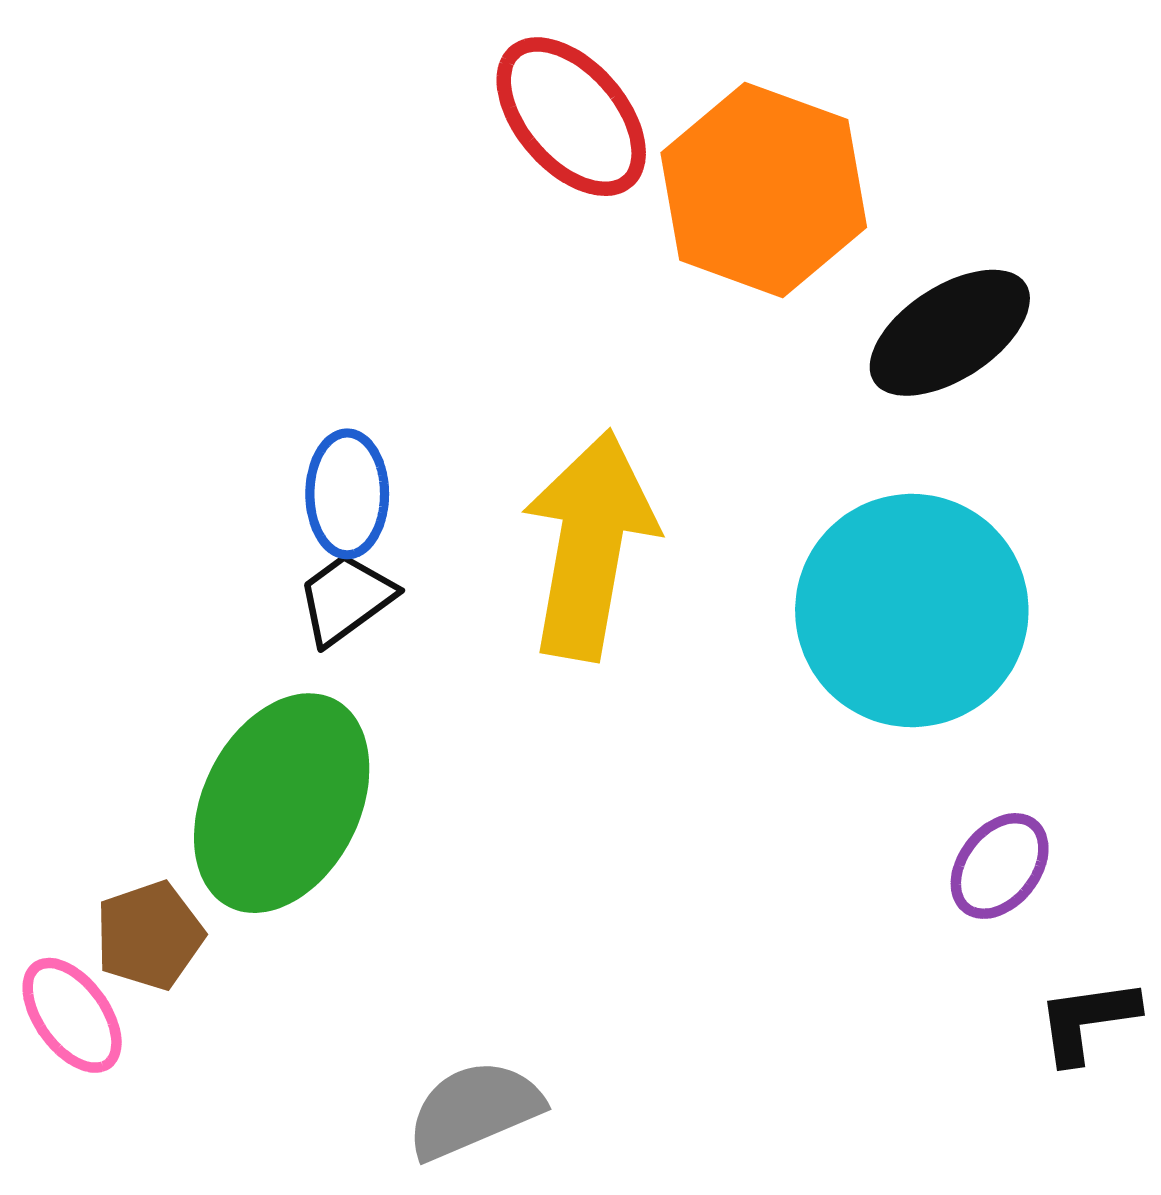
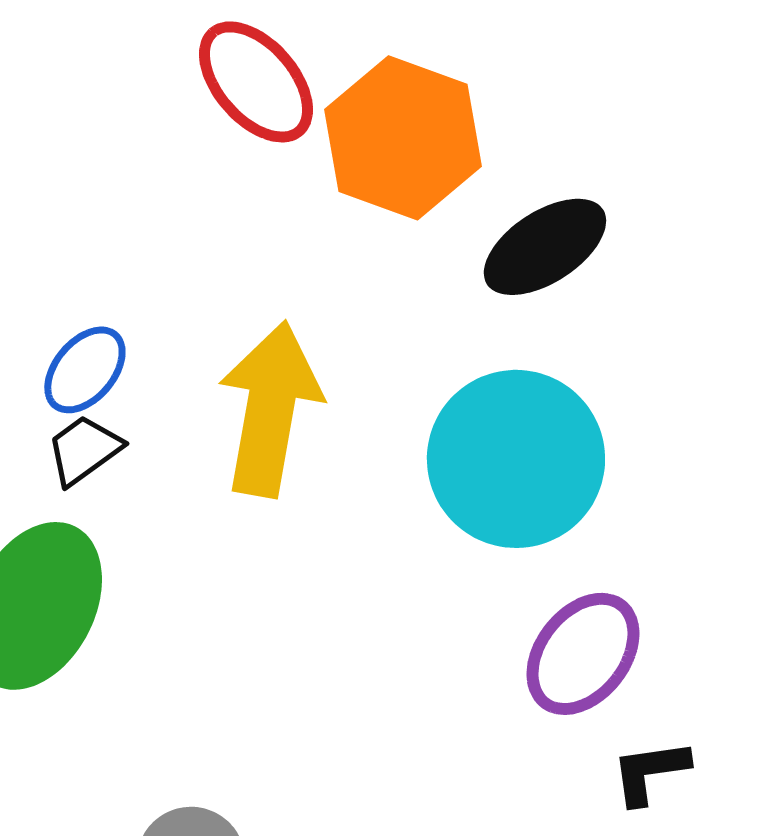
blue ellipse: (347, 494) -> (85, 370), turned 40
purple ellipse: (1000, 866) -> (583, 654), size x1.5

